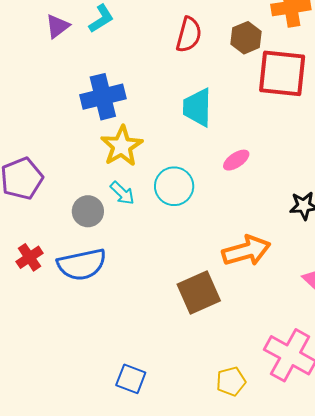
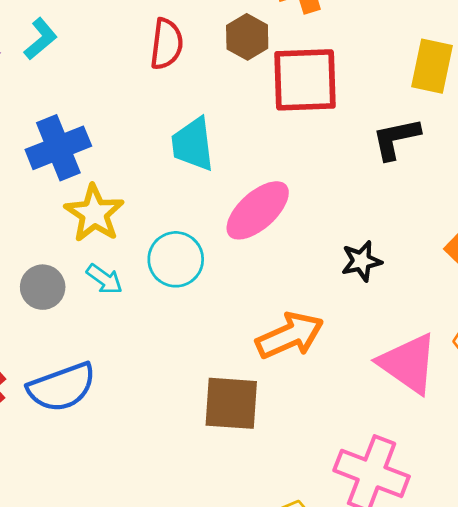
pink ellipse: (236, 160) -> (258, 210), size x1.8
gray circle: (88, 211) -> (43, 287), moved
brown square: (199, 292) -> (231, 403), turned 36

